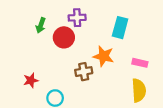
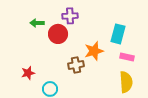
green arrow: (41, 25) -> (37, 23), turned 72
cyan rectangle: (120, 28) -> (118, 34), moved
orange star: (104, 56) -> (94, 51), turned -30

